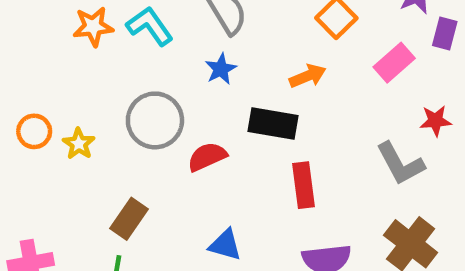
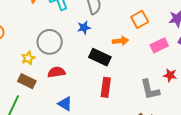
yellow star: (79, 144) -> (28, 58), moved
red semicircle: (207, 157) -> (56, 72), moved
brown rectangle: (129, 219) -> (27, 81), turned 66

